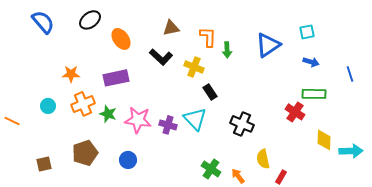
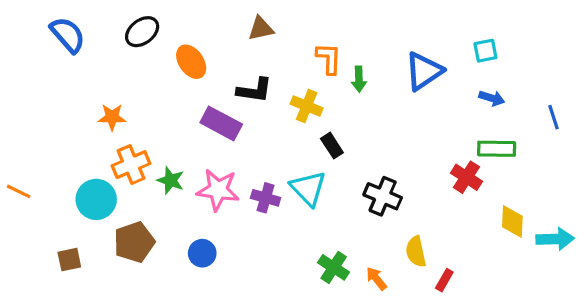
brown triangle: (171, 28) -> (261, 28), moved
black L-shape: (161, 57) -> (254, 90), turned -35
purple rectangle: (116, 78) -> (221, 123), moved, turned 40
cyan circle: (48, 106) -> (96, 199), moved, size x1.6

